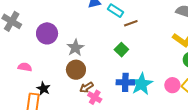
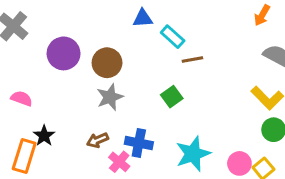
gray star: (75, 48) -> (110, 97), moved
brown circle: (76, 70) -> (107, 63), moved
blue cross: (125, 82) -> (139, 143), moved
brown arrow: (86, 87) -> (98, 140), moved

